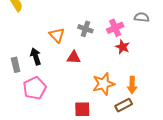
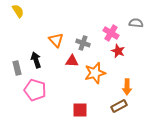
pink cross: (115, 28) -> (111, 33), turned -35
gray cross: (85, 29) -> (83, 43), moved
orange star: (103, 84) -> (95, 73), moved
pink pentagon: (35, 88) -> (35, 90), turned -30

